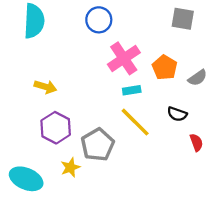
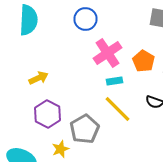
yellow arrow: (45, 87) -> (38, 78), turned -42

